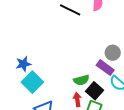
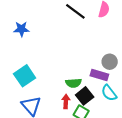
blue star: (23, 64) -> (21, 29), moved
purple rectangle: (105, 68) -> (99, 75), turned -30

